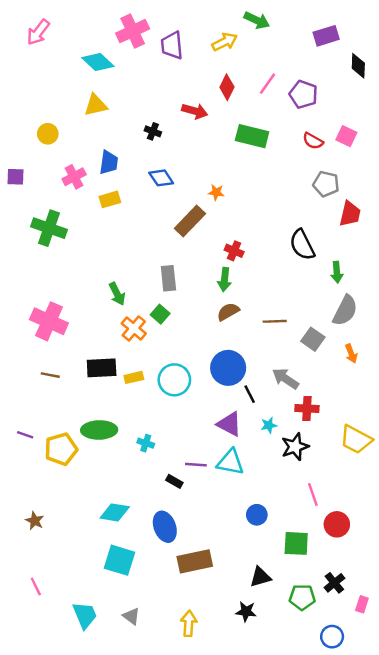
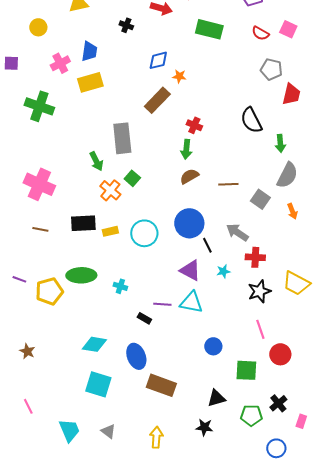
blue diamond: (161, 178) -> (158, 60), moved, turned -70
yellow rectangle: (110, 199) -> (90, 82), size x1.4
gray rectangle: (168, 278) -> (122, 138), moved, size x1.4
black star: (295, 447) -> (259, 291), moved
brown rectangle: (195, 561) -> (161, 385), turned 32

